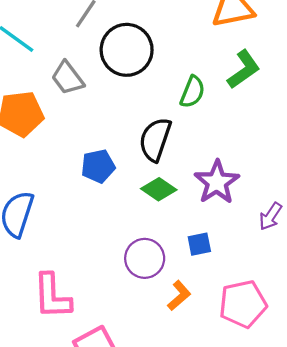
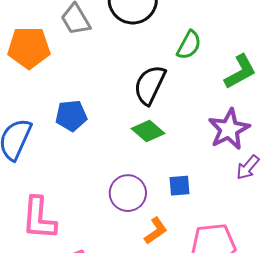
green L-shape: (244, 69) -> (240, 72), moved
blue pentagon: (98, 166) -> (71, 116), moved
purple star: (217, 182) -> (229, 129), moved

